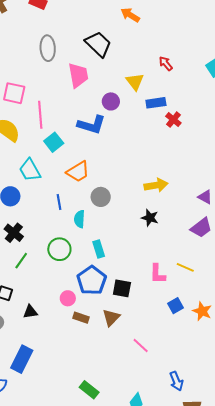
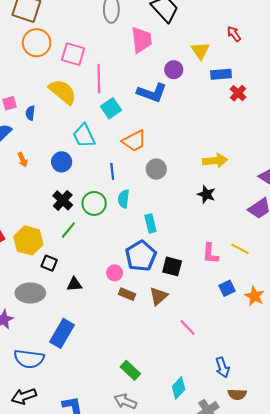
cyan semicircle: (79, 219) -> (124, 199), moved
green circle: (59, 249) -> (94, 203), moved

